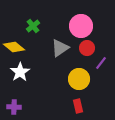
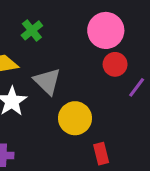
gray triangle: (60, 48) -> (47, 81), moved, turned -42
yellow circle: (79, 79) -> (75, 118), moved

